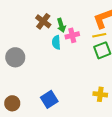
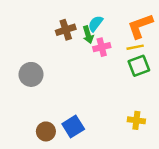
brown cross: (43, 21) -> (66, 30), turned 35
cyan semicircle: (56, 42) -> (95, 24), moved, turned 40
brown circle: (12, 103) -> (46, 131), moved

